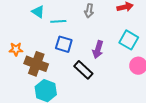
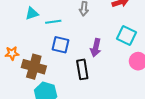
cyan triangle: (38, 12) -> (32, 13), turned -48
black rectangle: (83, 70) -> (82, 69), turned 42

